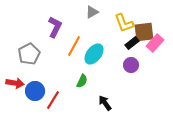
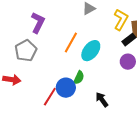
yellow L-shape: (124, 23) -> (121, 20), turned -130
purple L-shape: (55, 27) -> (38, 23), moved
blue circle: (35, 91) -> (66, 88), moved

